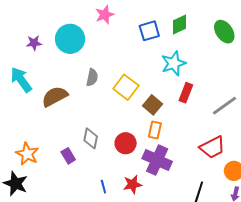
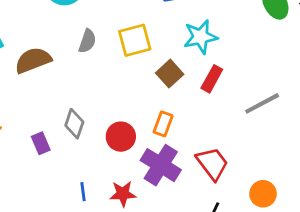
yellow square: (126, 87) -> (135, 40), moved, turned 30
brown square: (152, 105) -> (170, 74), moved
red trapezoid: (212, 147) -> (212, 164), moved, turned -108

